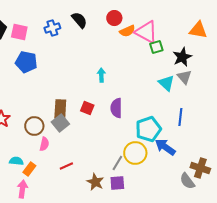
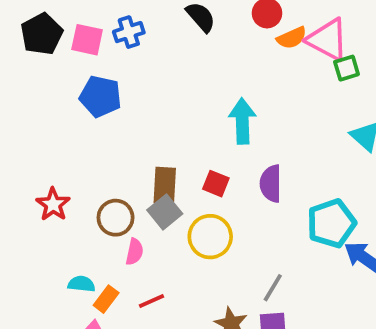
blue cross: (52, 28) -> (129, 32), moved
cyan arrow: (101, 75) -> (242, 121), size x1.6
yellow circle: (135, 153) -> (210, 237), moved
red line: (66, 166) -> (151, 301), moved

